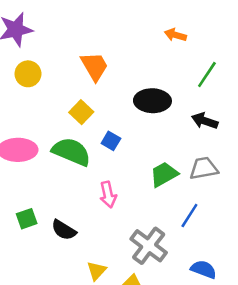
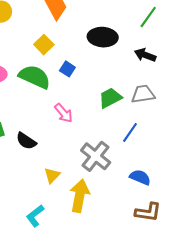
pink arrow: (108, 195) -> (64, 113), turned -30

